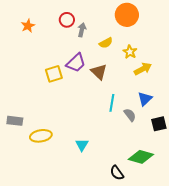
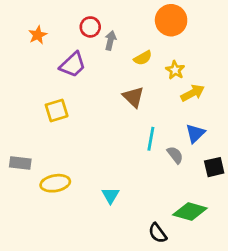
purple trapezoid: (76, 63) -> (73, 65), moved
yellow square: (54, 74) -> (57, 110), moved

